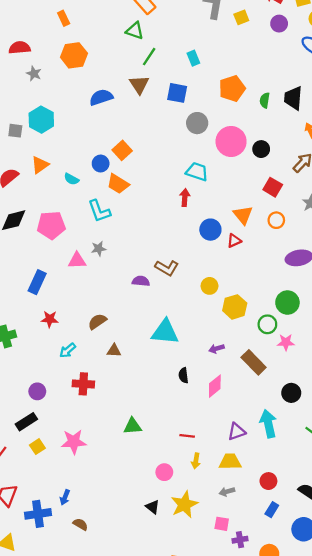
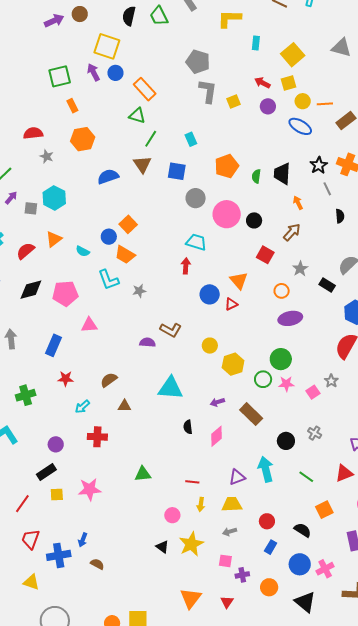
orange circle: (276, 220) -> (282, 291), moved
gray star: (99, 249) -> (139, 291), moved
pink star: (286, 342) -> (286, 384), moved
yellow square: (37, 447) -> (57, 494), turned 32

